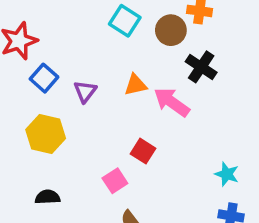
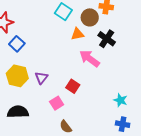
orange triangle: (136, 85) -> (77, 34), moved
purple triangle: (85, 91) -> (41, 78), moved
black semicircle: (48, 197) -> (18, 112), size x1.5

